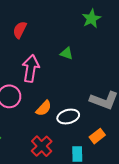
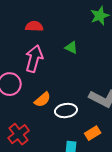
red semicircle: (20, 30) -> (34, 26), moved, turned 60
red cross: (42, 146) -> (19, 134), moved

